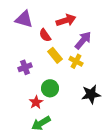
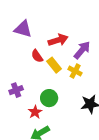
red arrow: (66, 20) -> (58, 40), moved
red semicircle: (45, 35) -> (37, 56), moved
purple cross: (25, 67) -> (16, 90), moved

